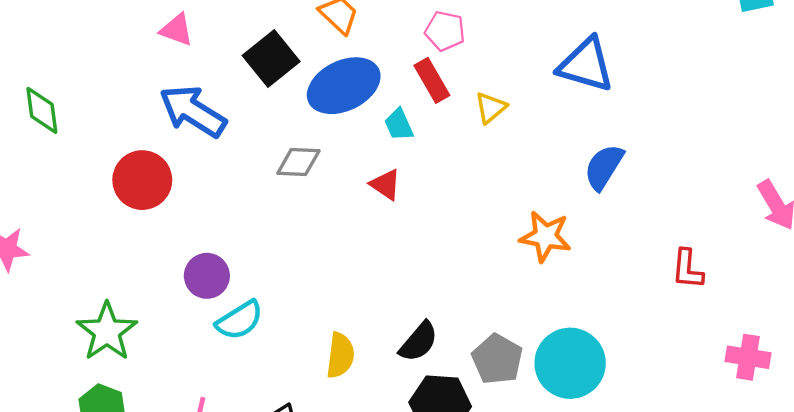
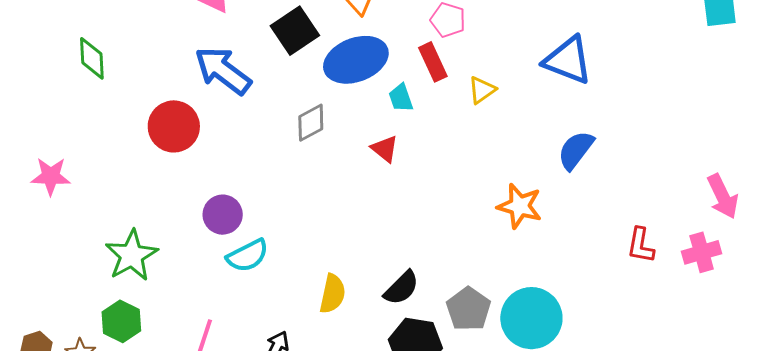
gray diamond: (298, 162) -> (311, 123), turned -36
pink cross: (748, 357) -> (702, 252), moved, turned -30

